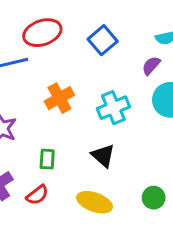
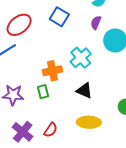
orange cross: (59, 98) -> (53, 71), moved, turned 36
green rectangle: (47, 159) -> (43, 92), moved

